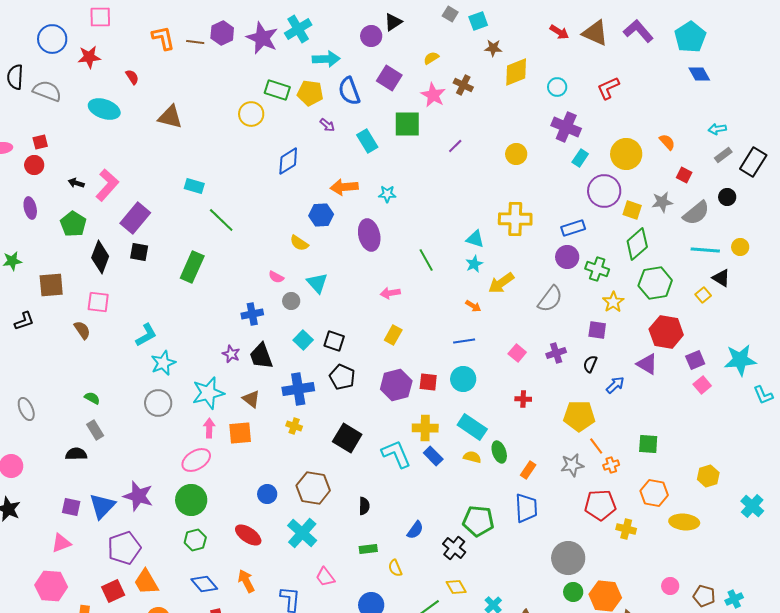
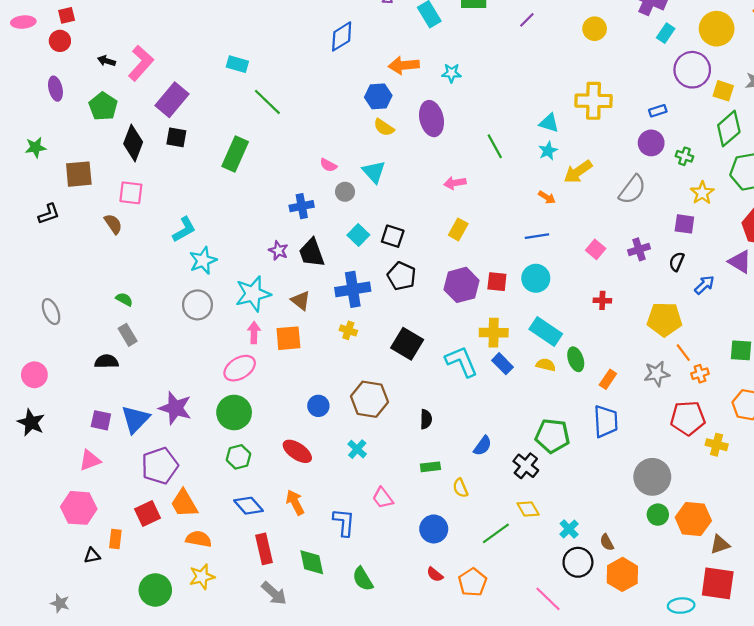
blue rectangle: (573, 228) -> (658, 111), size x0.7
yellow semicircle: (299, 243) -> (384, 127), moved
green cross: (597, 269) -> (684, 156), size x0.7
cyan cross: (302, 533) -> (357, 449), size x0.6

